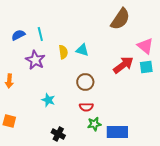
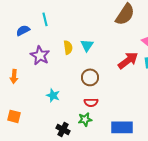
cyan line: (40, 34) -> (45, 19), moved
cyan triangle: (82, 50) -> (87, 45), turned 48
green star: (94, 124) -> (85, 119), moved

